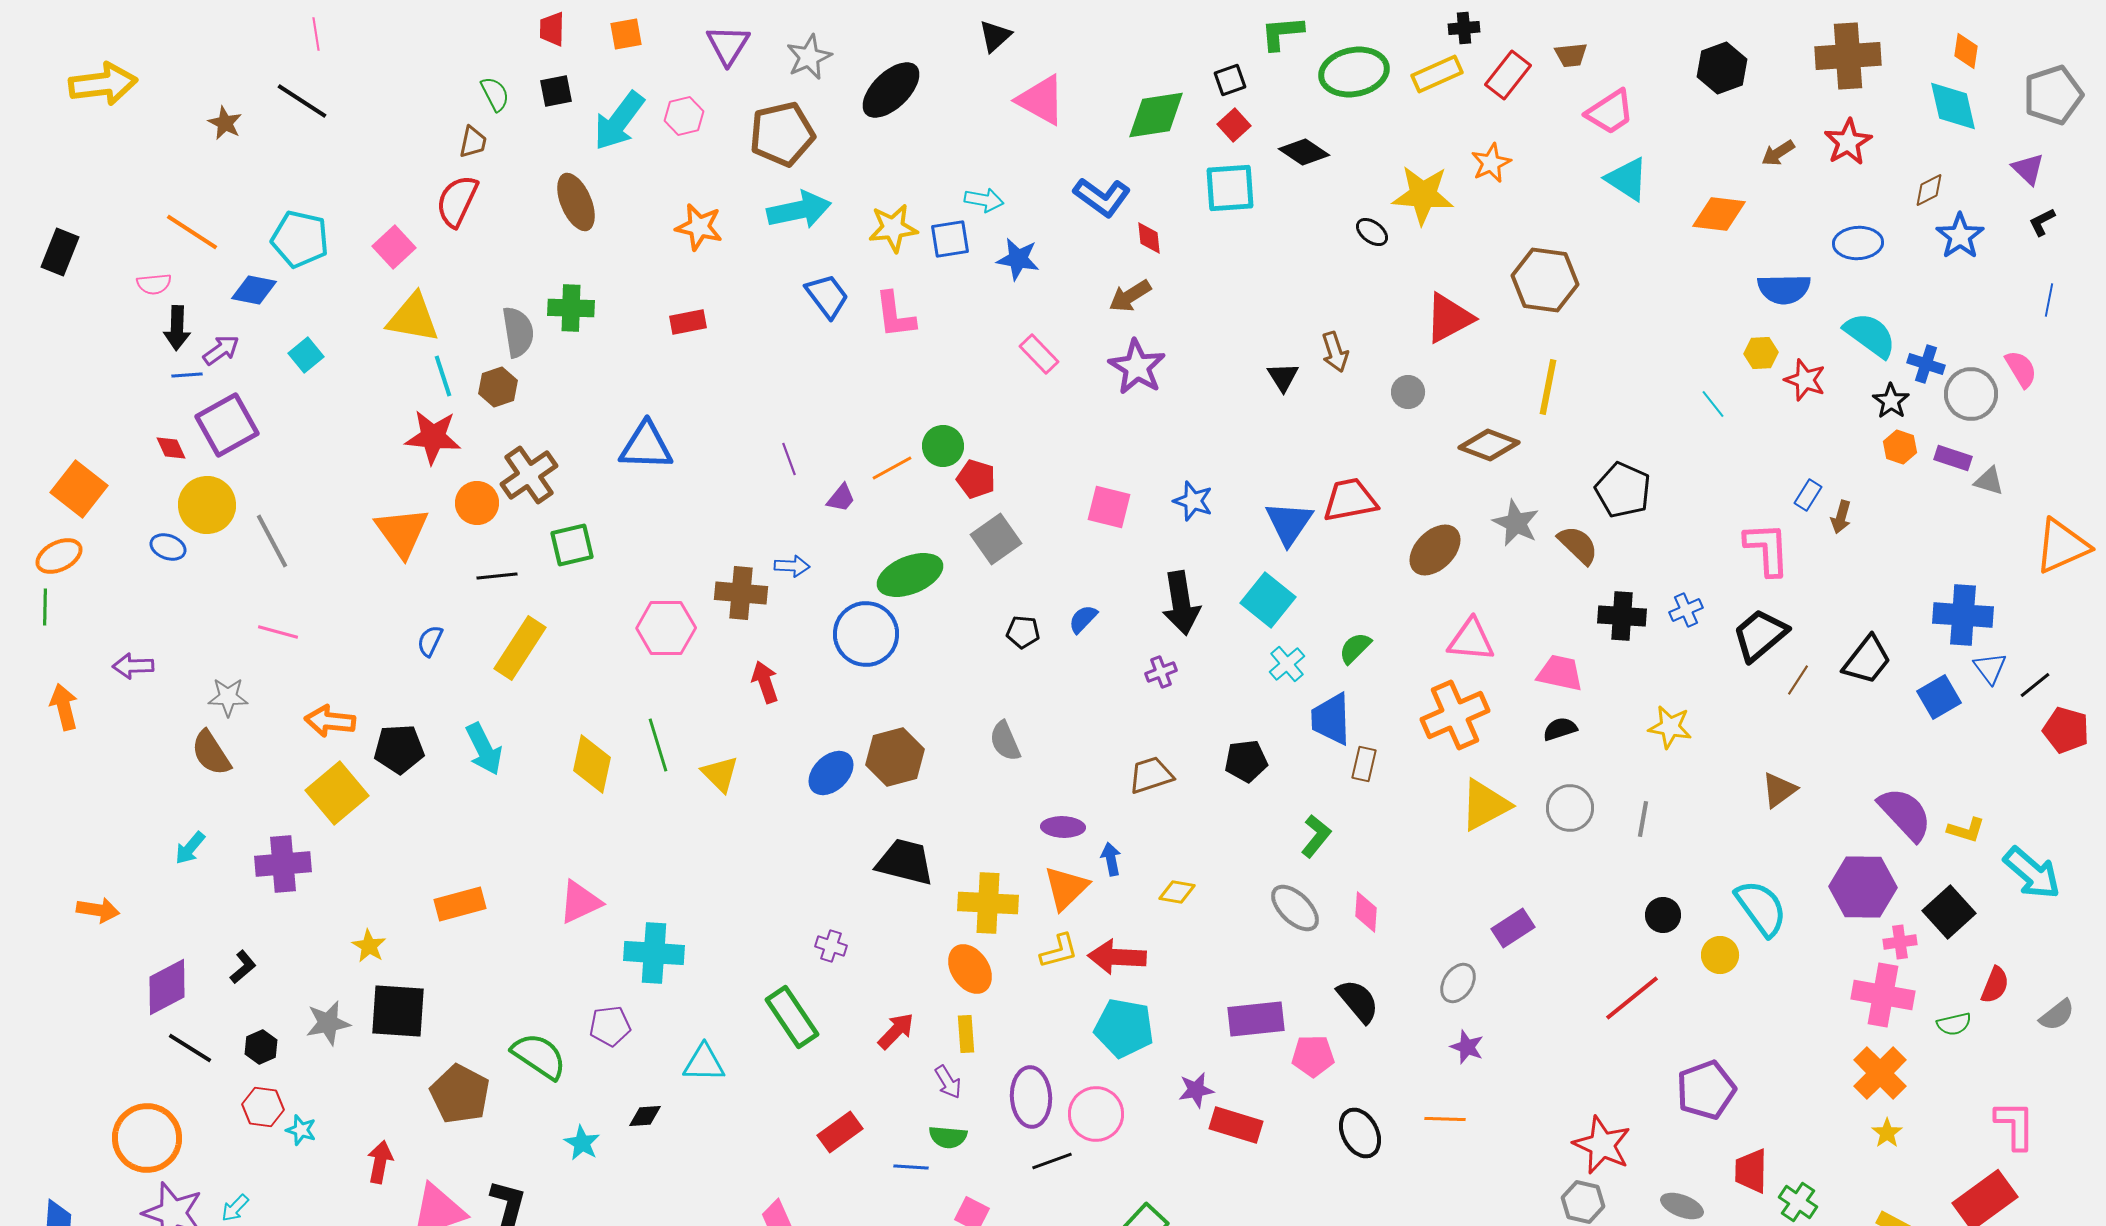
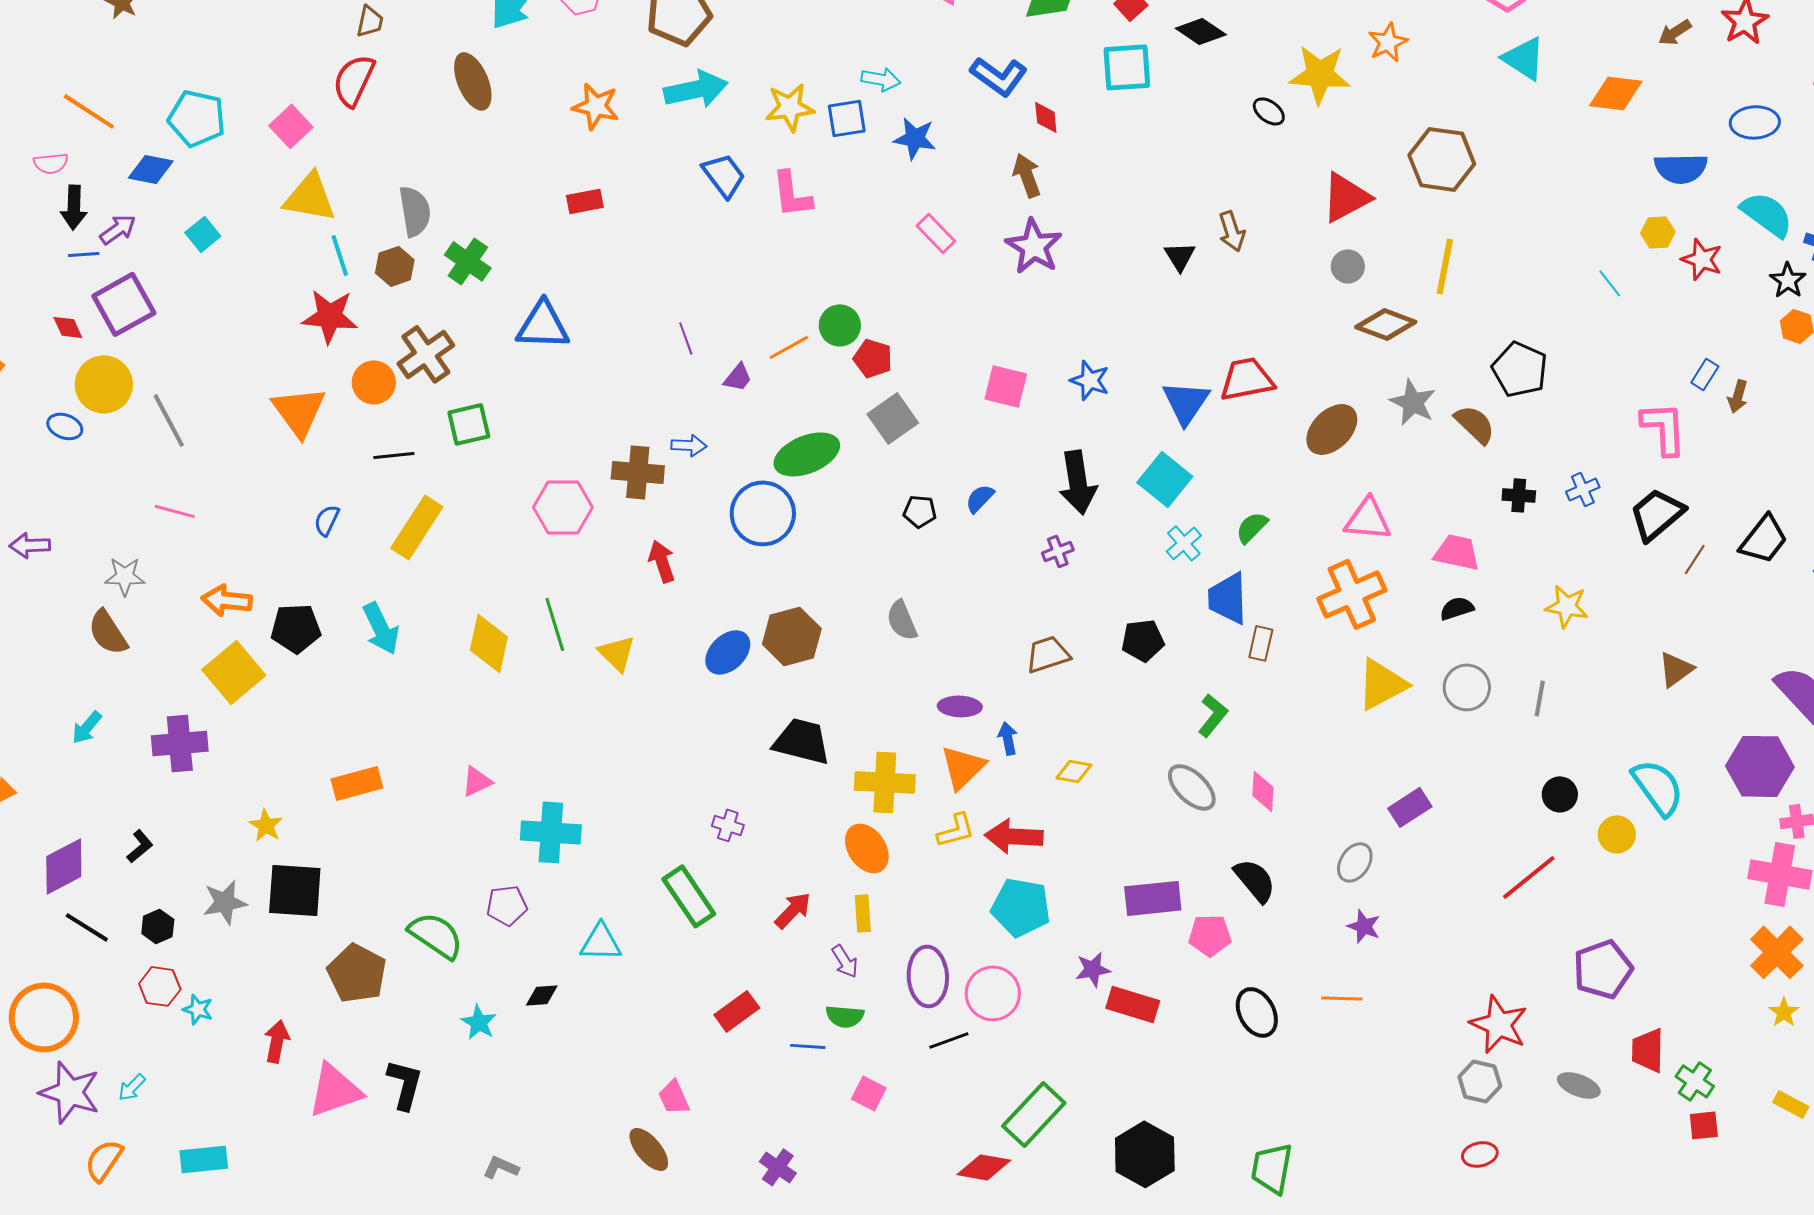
brown arrow: (1130, 296) -> (1027, 175), turned 102
green cross: (571, 308) -> (468, 261), moved, turned 33
gray circle: (1408, 392) -> (1348, 266), moved
black cross: (1622, 616) -> (1519, 495), size x0.7
pink triangle: (580, 902) -> (477, 781), size x0.7

